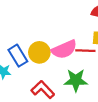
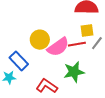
yellow circle: (39, 52) -> (40, 40), moved

